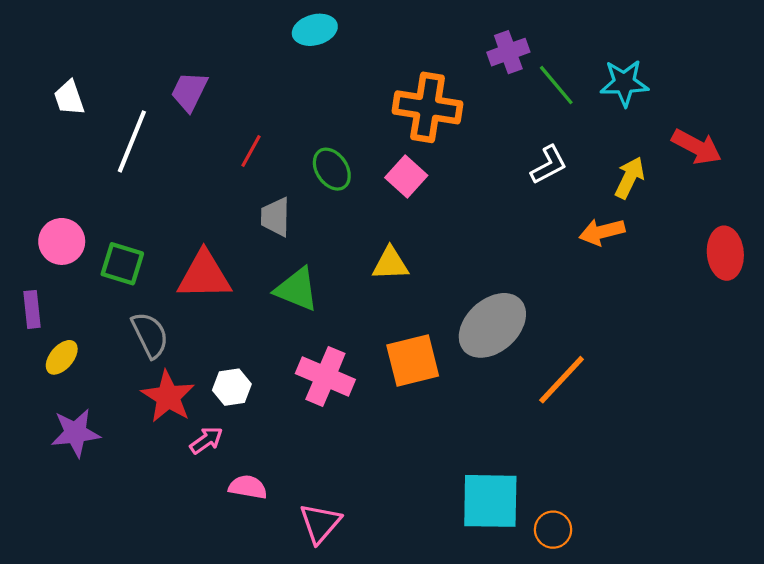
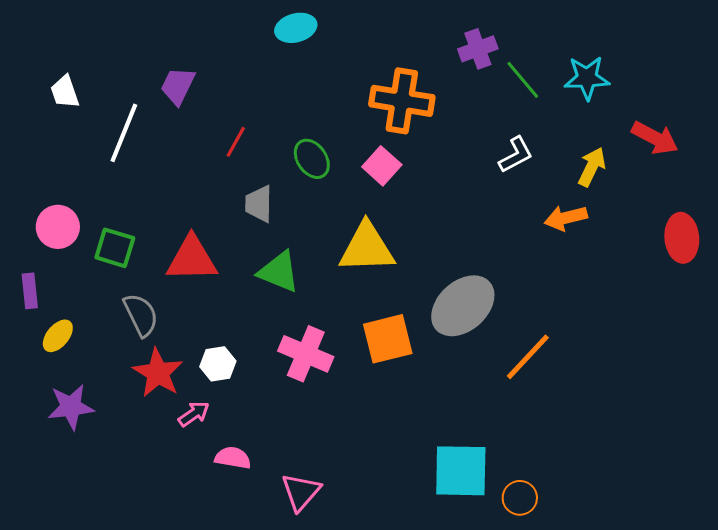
yellow triangle: (390, 264) -> (367, 248), size x1.6

